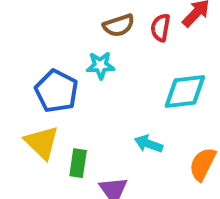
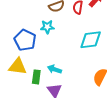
yellow triangle: (42, 142) -> (18, 66), turned -36
cyan arrow: (149, 144) -> (54, 69), moved

